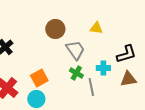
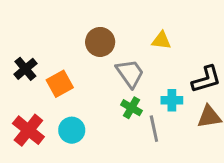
orange square: (39, 78) -> (60, 84), moved
cyan circle: (36, 99) -> (72, 130), moved

